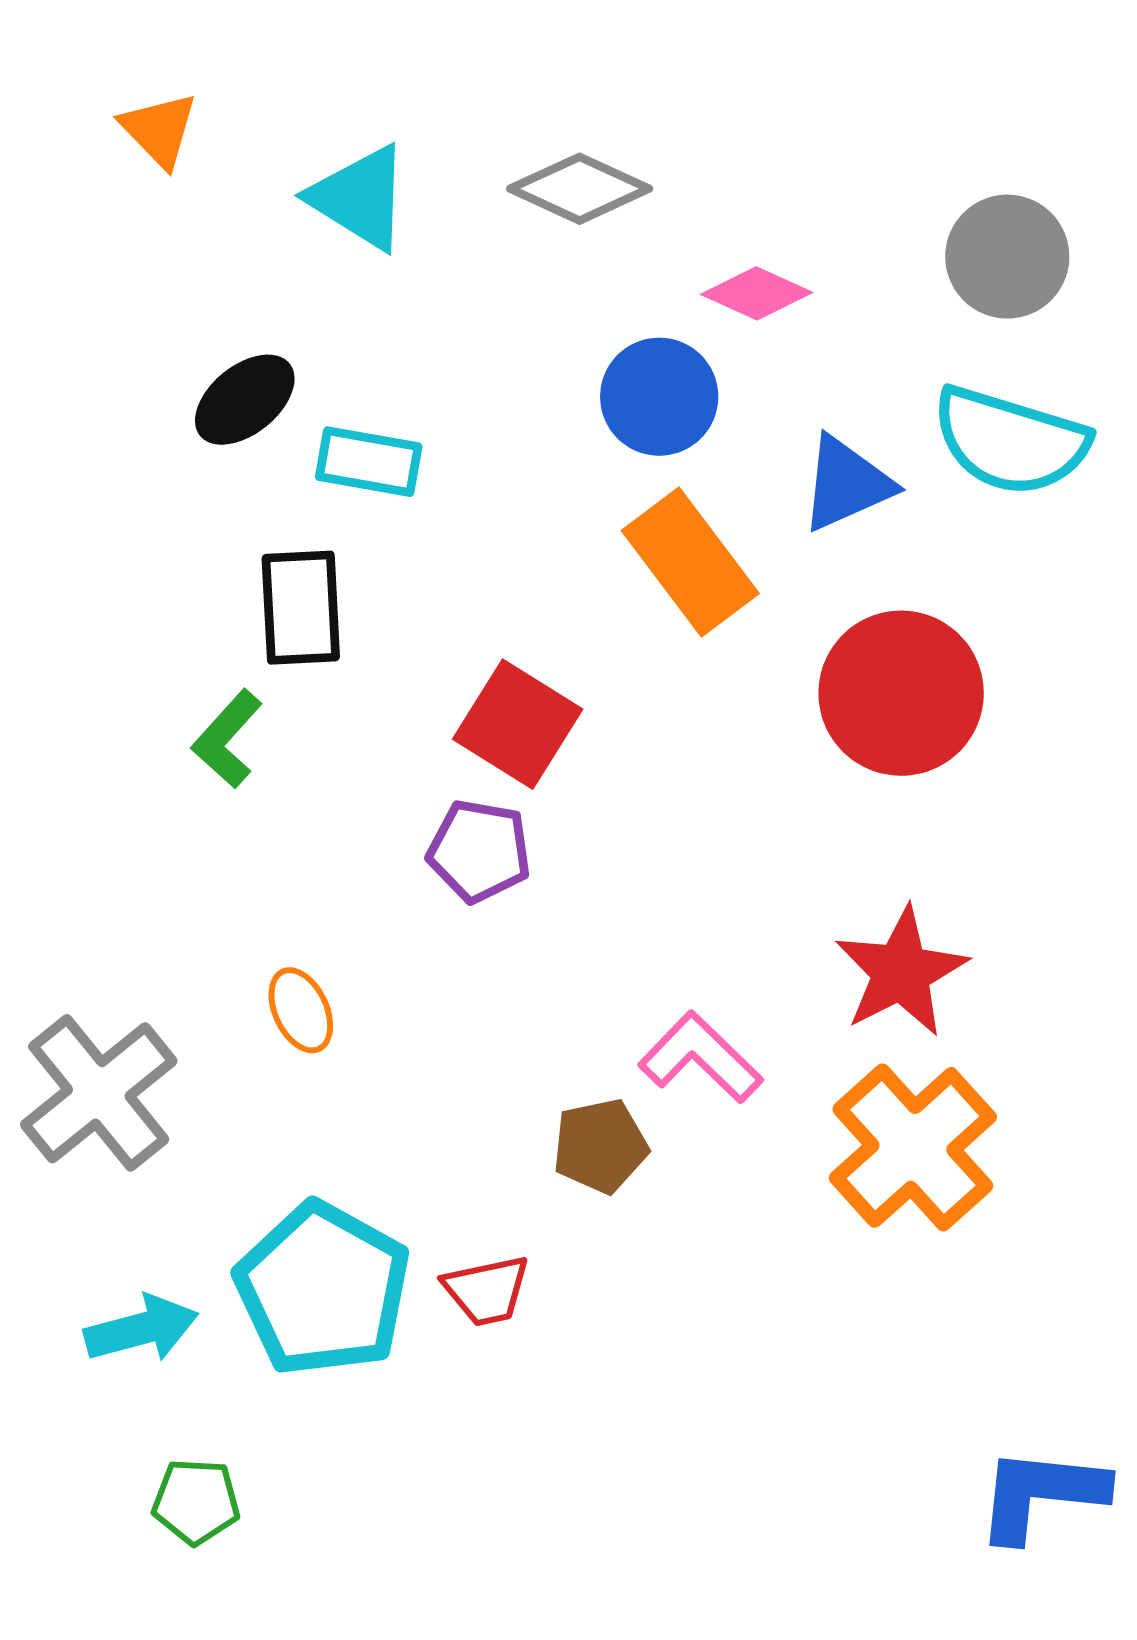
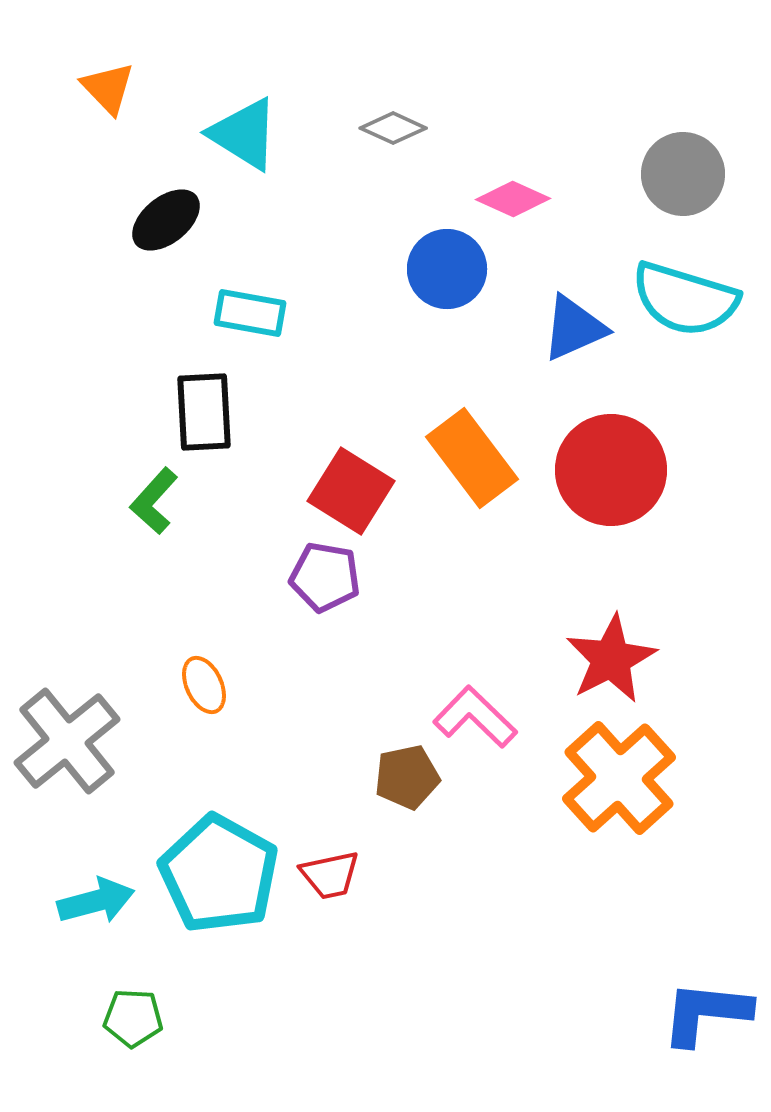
gray diamond: (580, 189) -> (393, 128), size x0.7
black ellipse: (245, 400) -> (166, 220), moved
orange rectangle: (690, 562) -> (472, 458), moved

